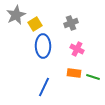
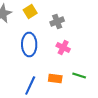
yellow square: (35, 24) -> (30, 12), moved
orange rectangle: (74, 73) -> (55, 78), moved

